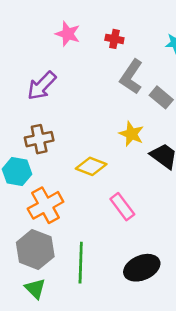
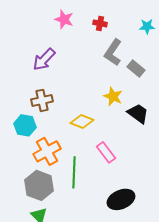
green line: (81, 263) -> (74, 172), moved

